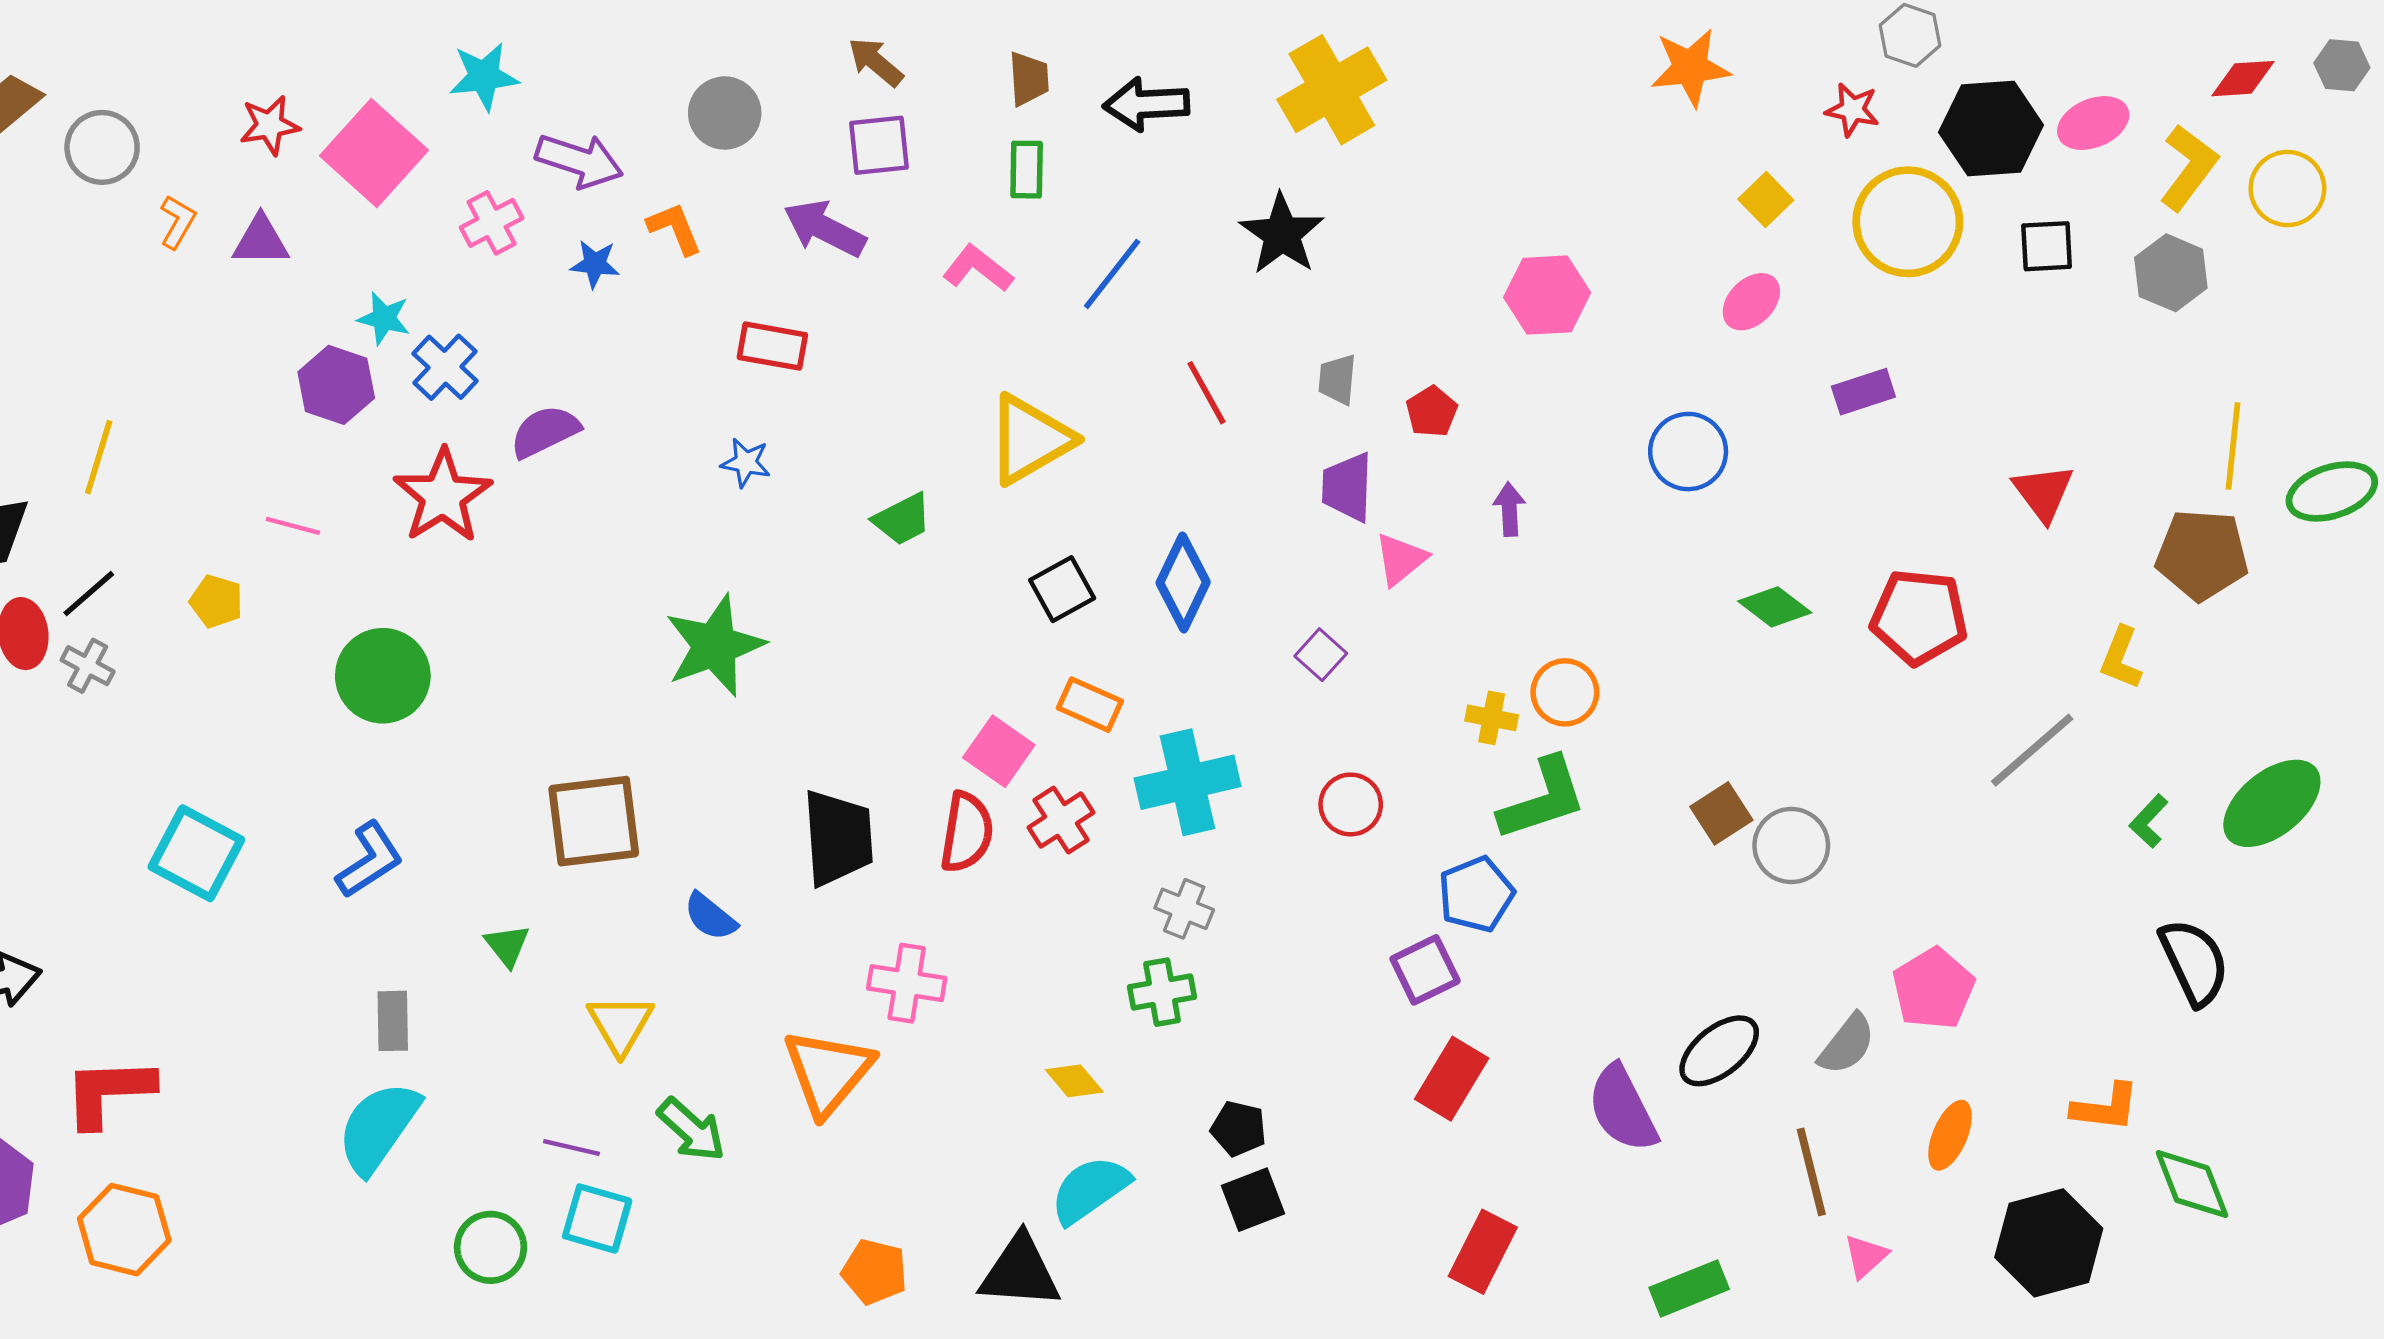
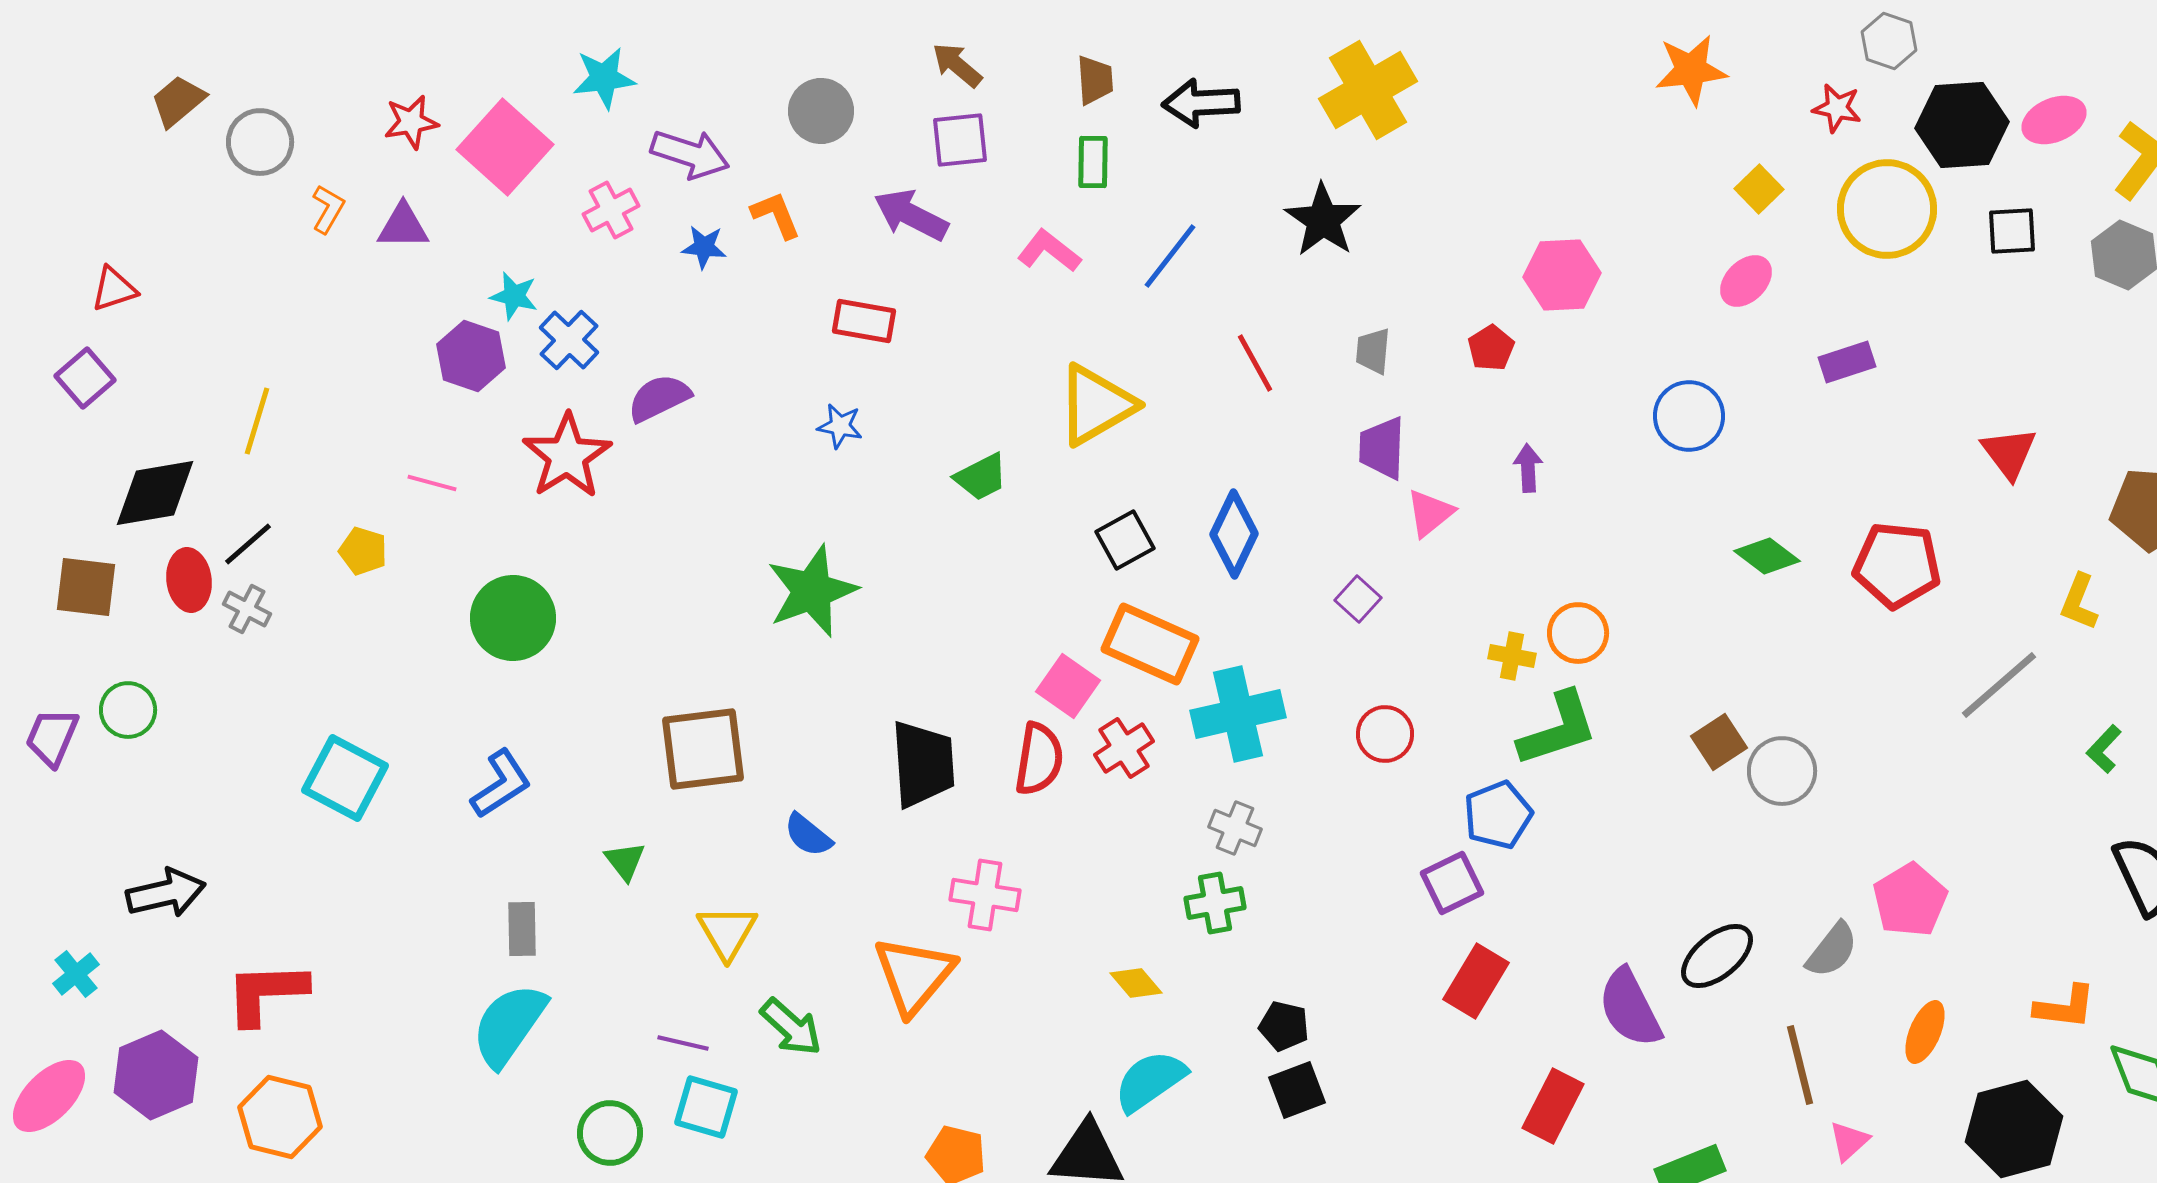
red pentagon: (1432, 412) -> (1491, 348), moved
orange rectangle: (1090, 705) -> (1150, 644), size x1.6
red rectangle: (1483, 1252) -> (1553, 1106), moved

